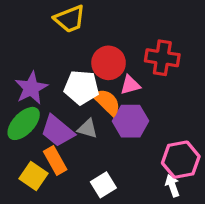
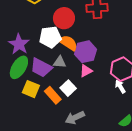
pink triangle: (130, 85) -> (86, 71), moved
orange rectangle: (55, 161) -> (53, 95), moved
yellow square: (34, 176) -> (31, 89), moved
white square: (103, 185) -> (68, 88), moved

